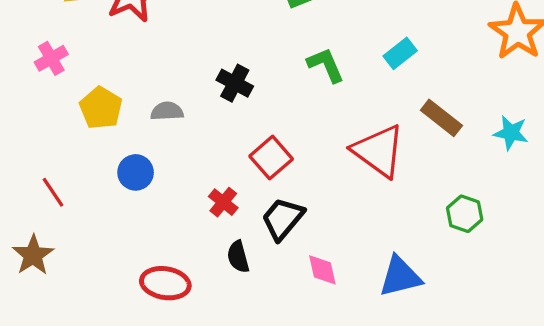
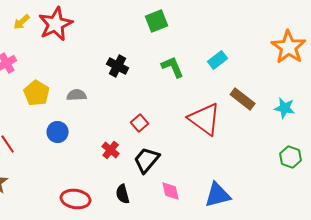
black cross: (235, 83) -> (118, 66), moved
red square: (271, 158) -> (140, 123), size x0.7
green hexagon: (465, 214) -> (291, 157), moved
black semicircle: (238, 257) -> (123, 194), moved

